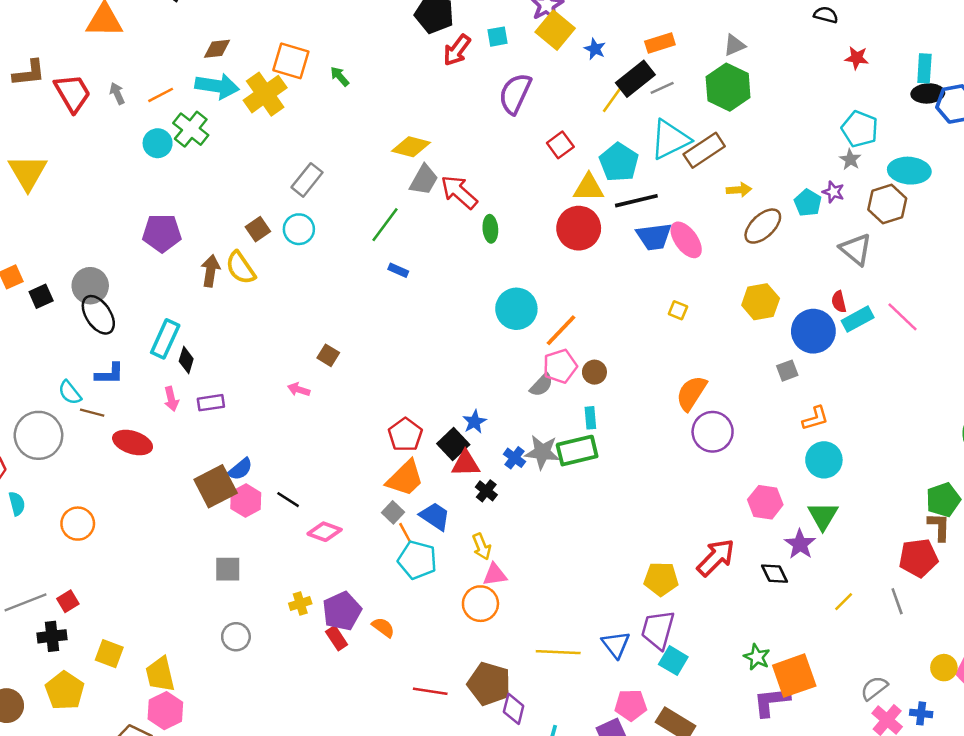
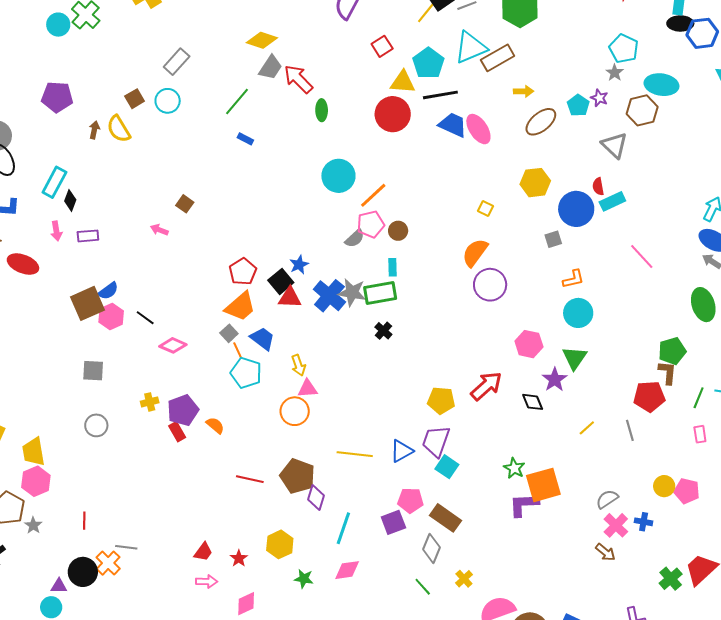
blue trapezoid: (654, 237) -> (453, 125), turned -152
brown arrow: (210, 271) -> (94, 130), size x0.7
yellow square: (678, 310) -> (486, 209), moved
pink line: (903, 317) -> (642, 256), moved
blue cross: (514, 458) -> (329, 296), size x1.8
black cross: (486, 491) -> (383, 331), moved
blue triangle: (616, 644) -> (402, 451), turned 35

